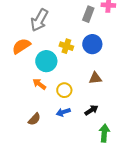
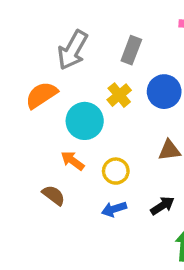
gray rectangle: (88, 14) -> (131, 50), moved
yellow cross: (66, 46) -> (119, 95), turned 32
brown semicircle: (34, 119) -> (54, 195), moved, turned -96

